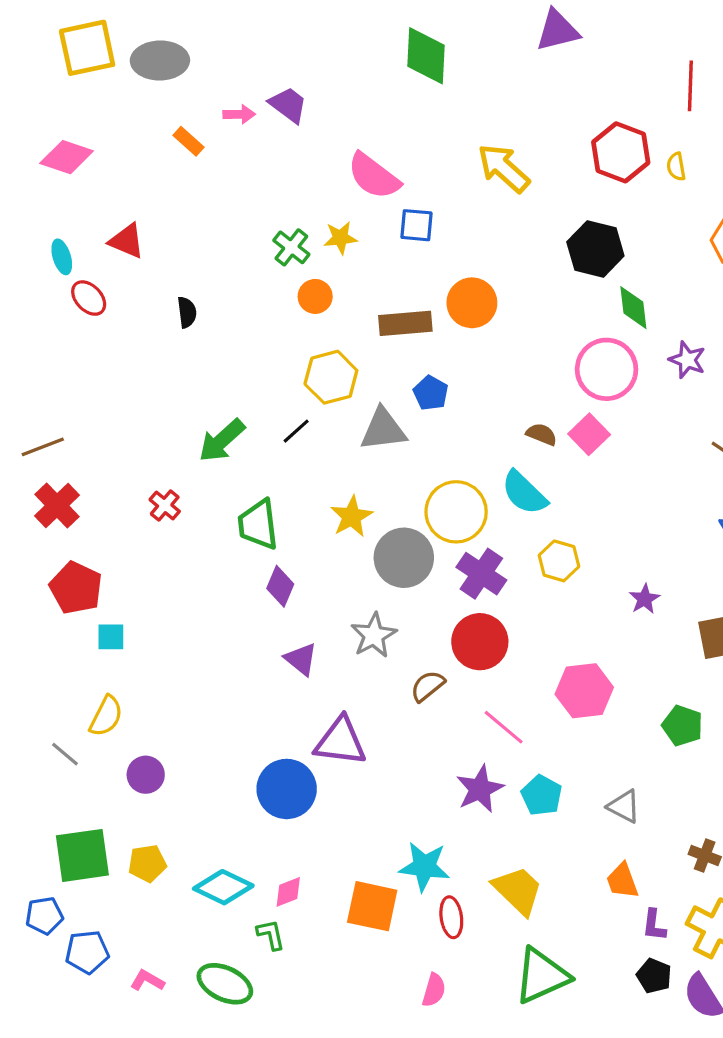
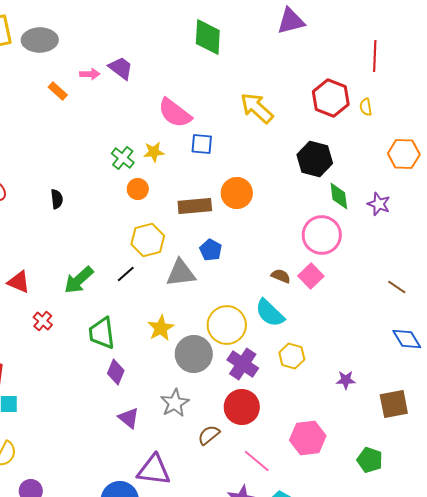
red triangle: (127, 241) -> (19, 282), moved
purple star: (687, 360) -> (379, 204), moved
purple star: (645, 599) -> (346, 380), turned 30

